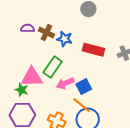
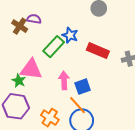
brown cross: (46, 33) -> (20, 26), moved
green rectangle: (53, 67) -> (54, 47), moved
pink arrow: (65, 83) -> (64, 80), turned 102

